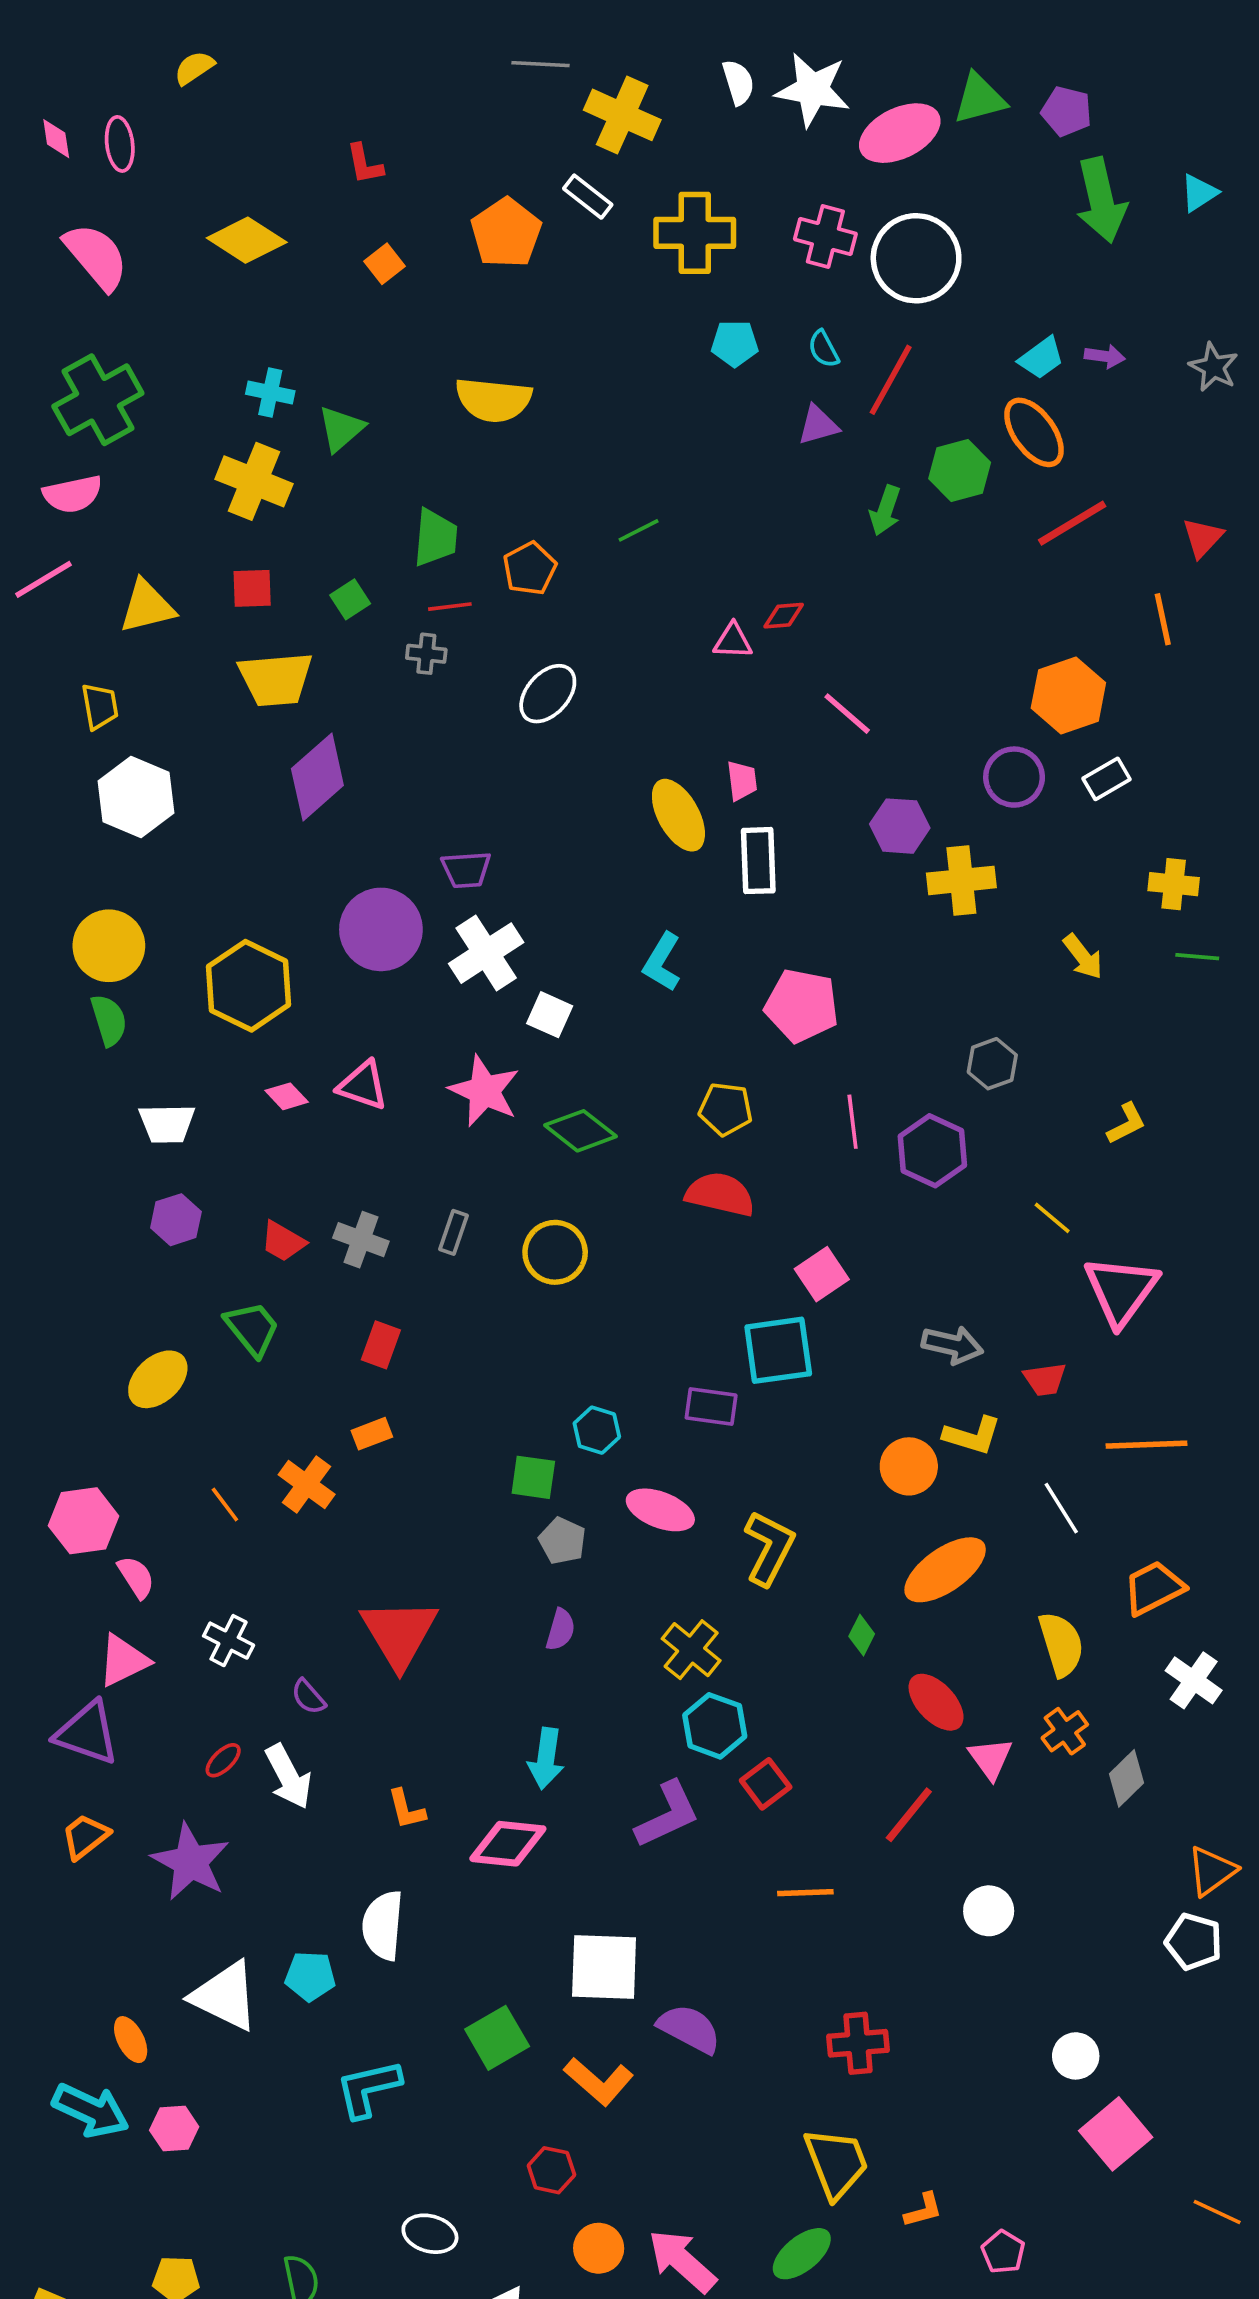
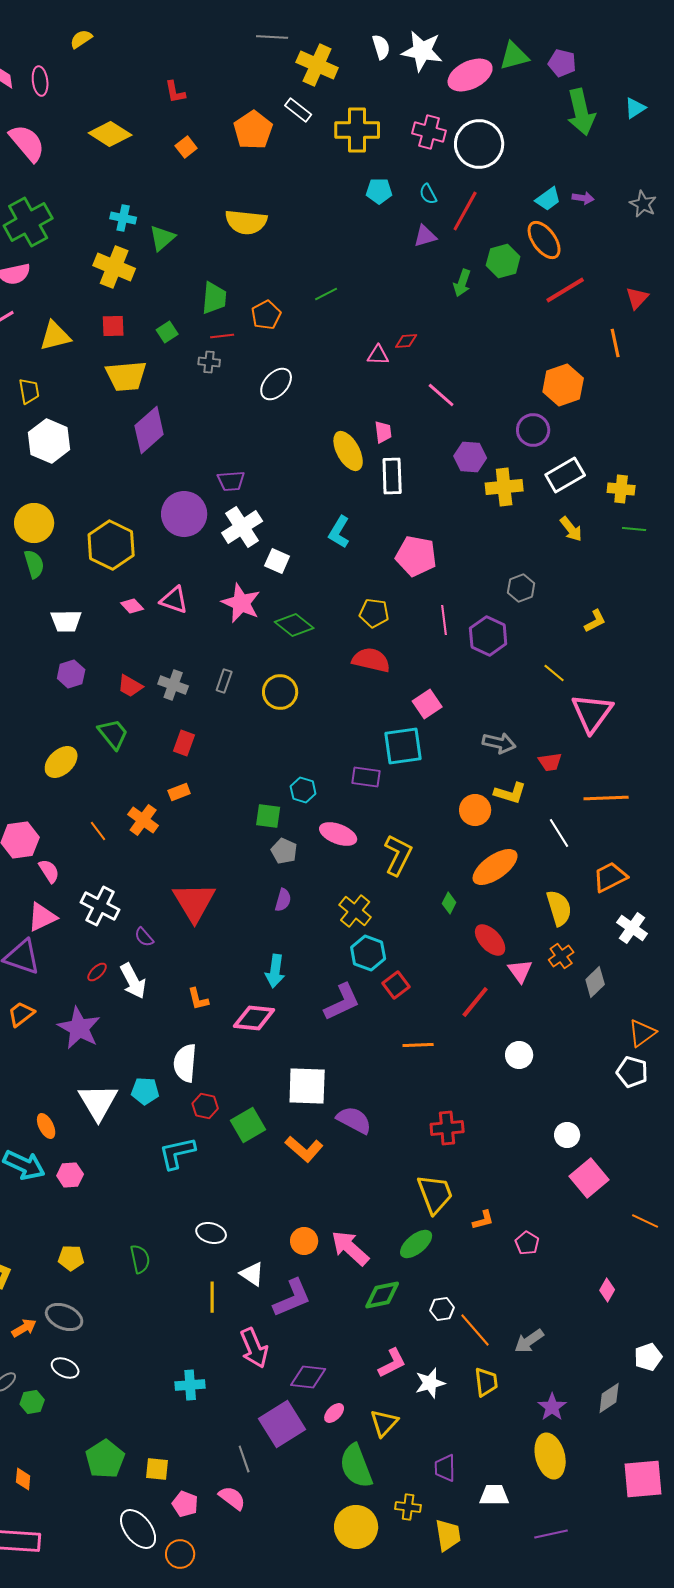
white rectangle: (1107, 779) -> (565, 475), moved, size x1.5
white cross: (229, 1641) -> (100, 906), size x1.4
white triangle: (225, 1996) -> (98, 1102), turned 33
red hexagon: (551, 2170) -> (205, 1106), moved

